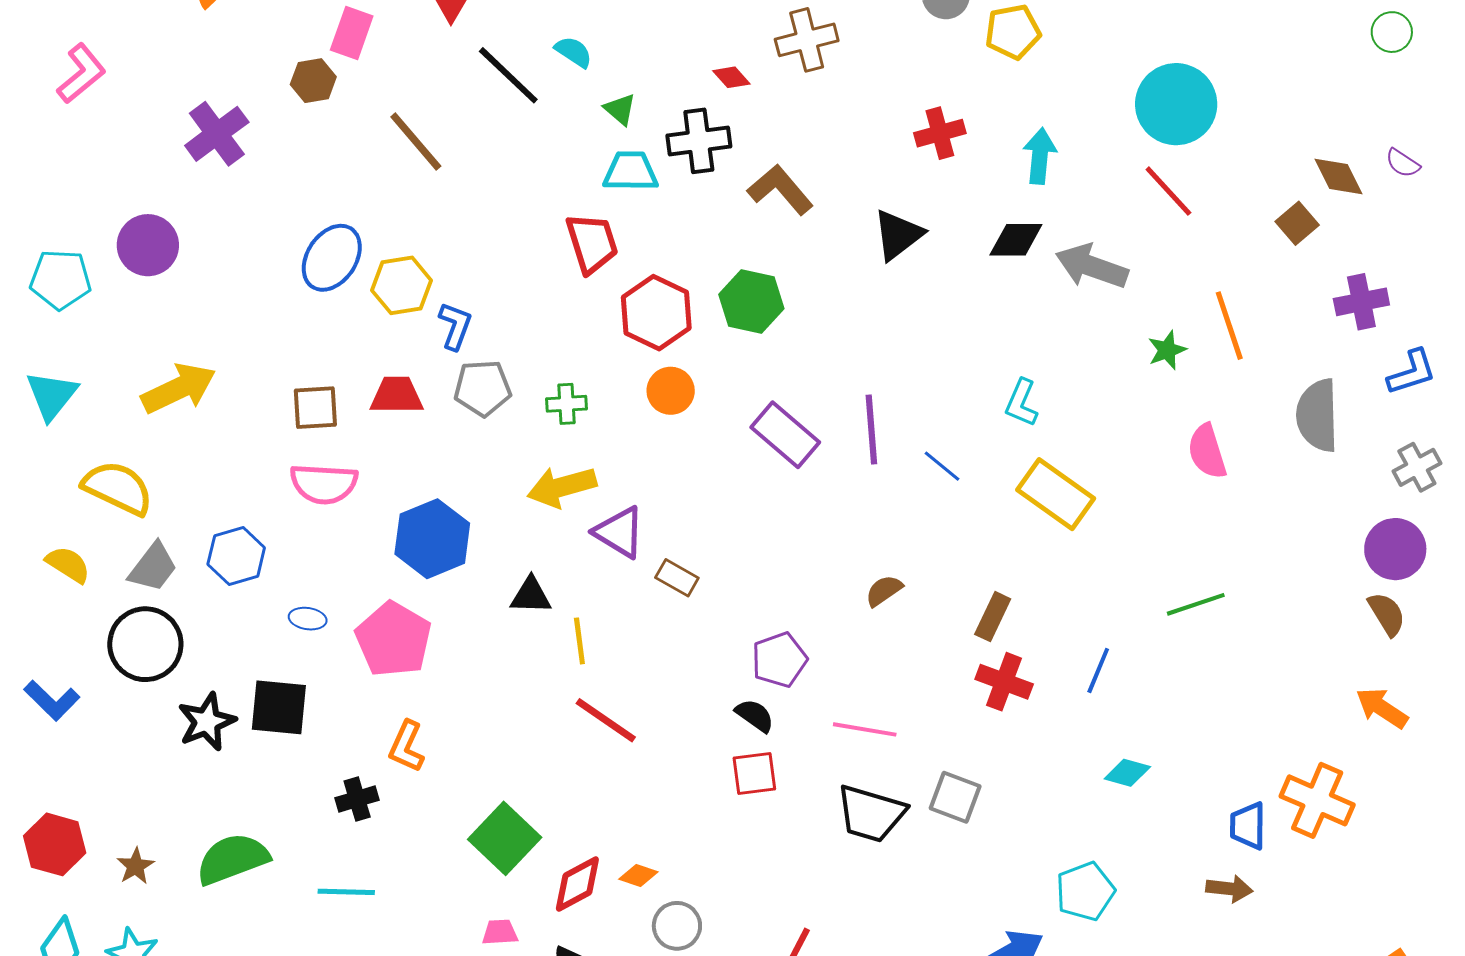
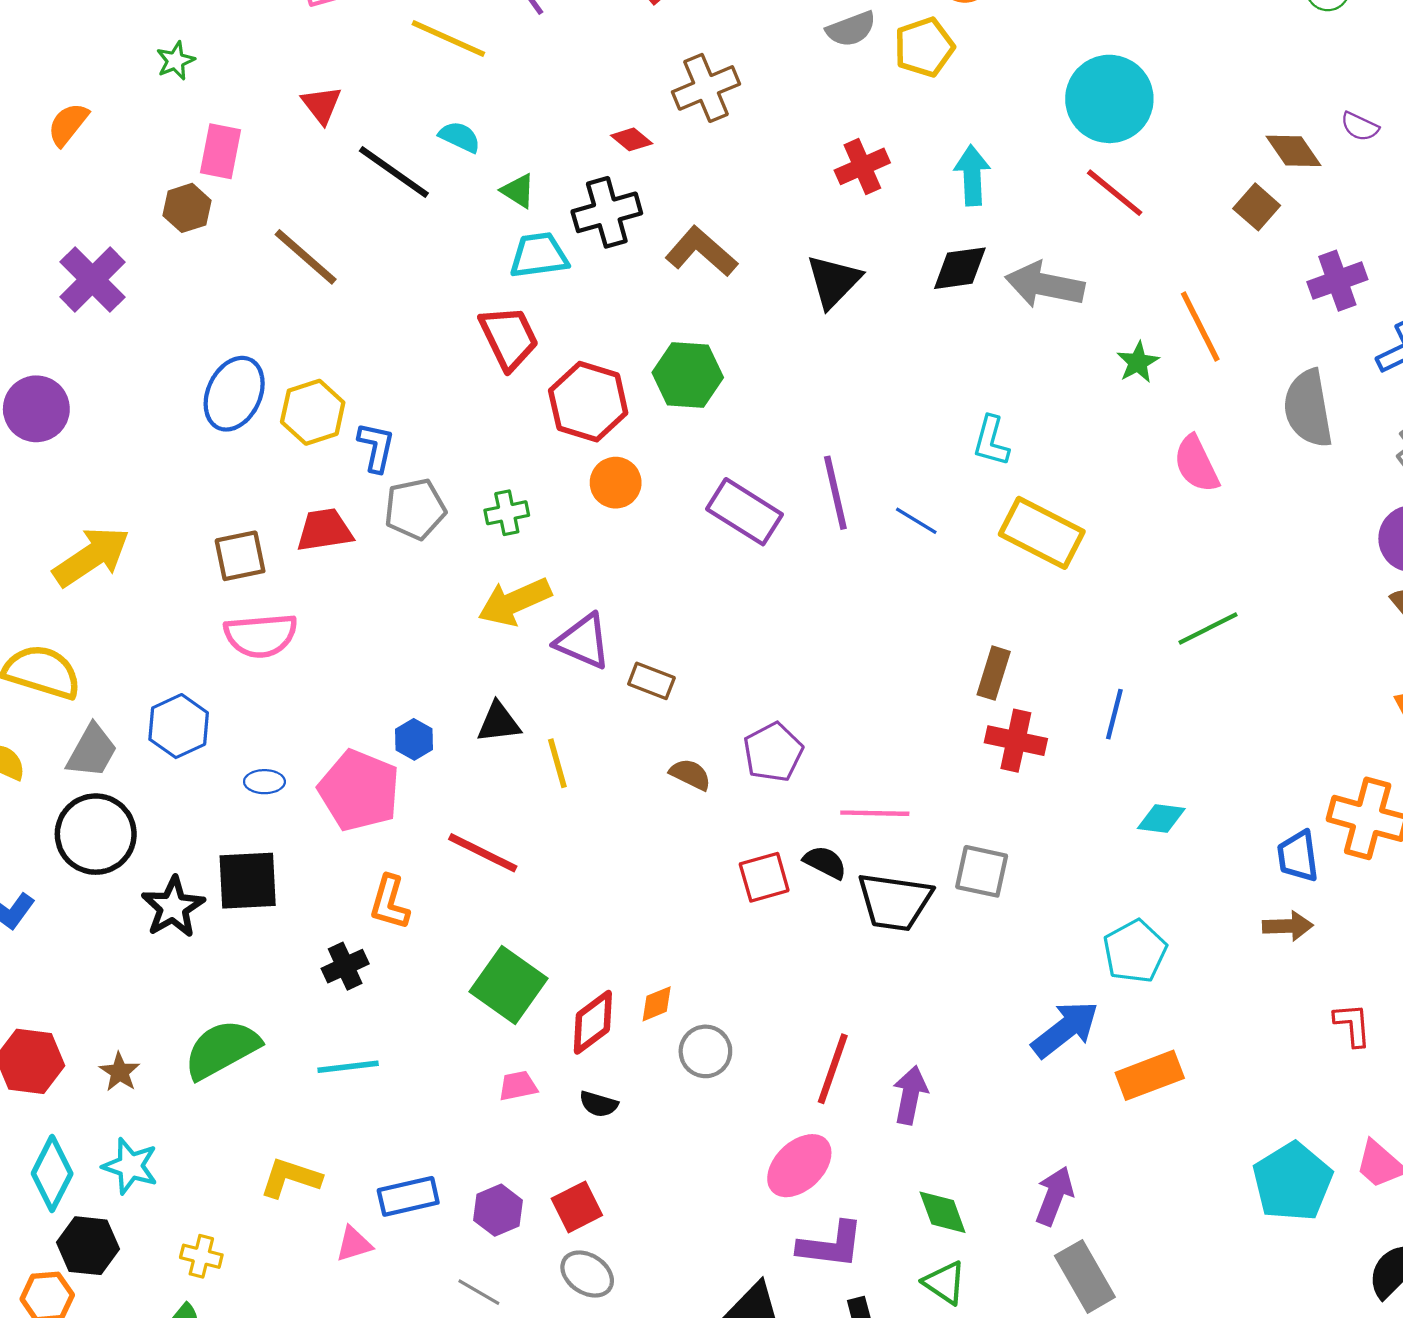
blue hexagon: (432, 539) -> (414, 739), moved, size x0.5
brown semicircle: (884, 591) -> (690, 774), moved, turned 69
black semicircle: (755, 715) -> (825, 862), moved
red line: (606, 720) -> (483, 853), moved
orange diamond: (638, 875) -> (657, 1004), turned -33

